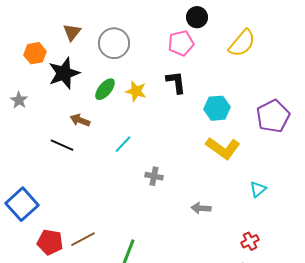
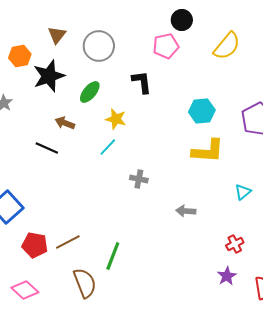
black L-shape: (176, 82) -> (142, 82), moved
yellow star: (136, 91) -> (116, 119), moved
yellow L-shape: (223, 148) -> (208, 151), turned -32

